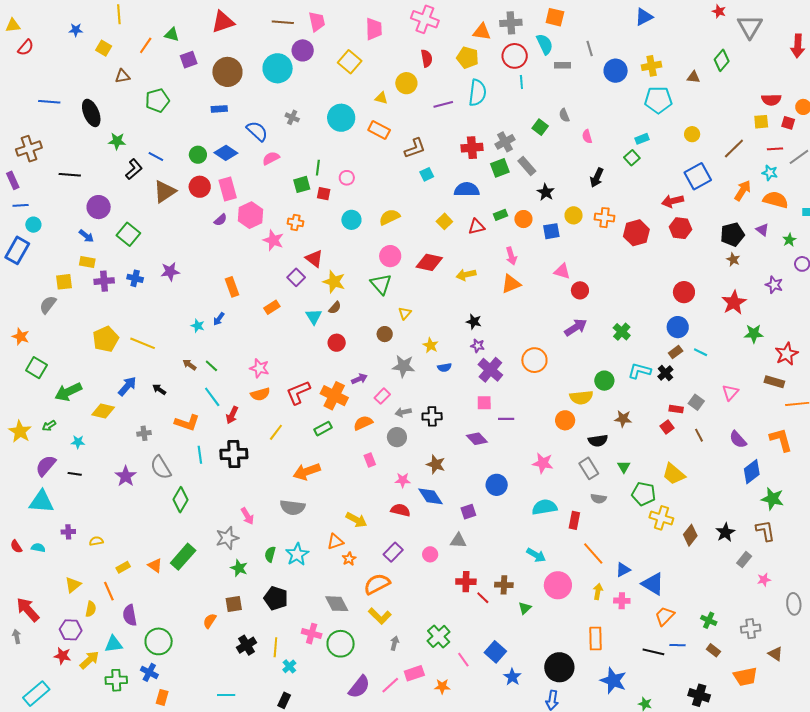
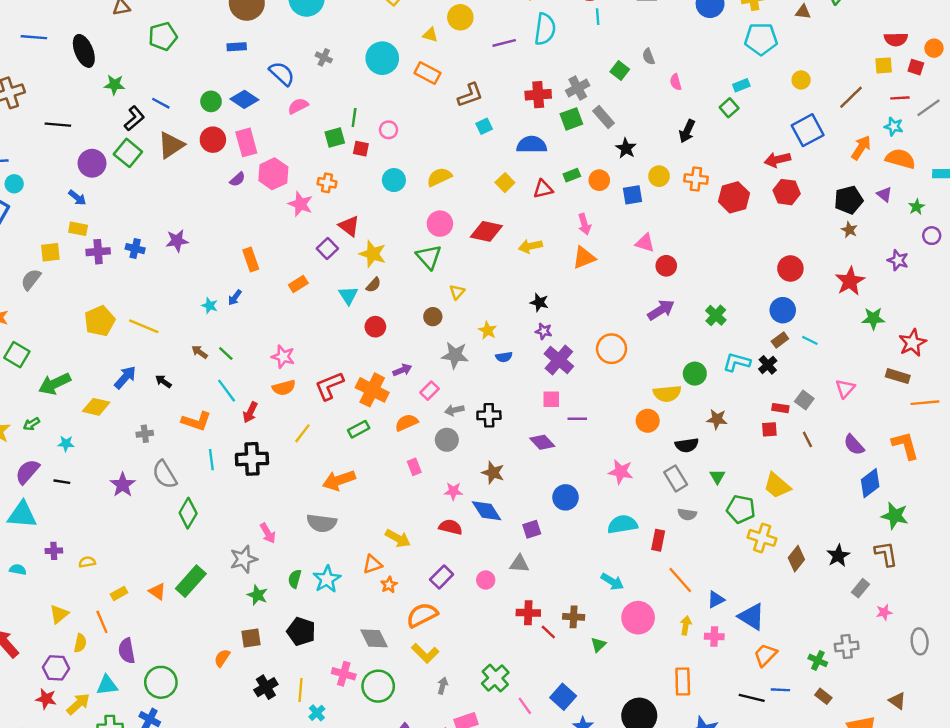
green square: (128, 234) -> (128, 153), moved
red square: (667, 427) -> (769, 429), turned 32
gray cross: (751, 629) -> (847, 646), moved

